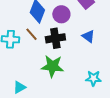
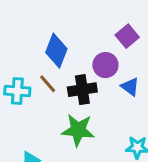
purple circle: (61, 14) -> (105, 65), moved

